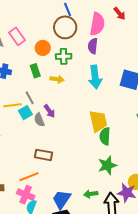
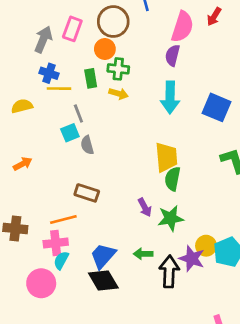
red arrow: (119, 14) -> (214, 17), turned 64
brown circle: (65, 27) -> (113, 22), moved
pink rectangle: (17, 36) -> (72, 29), turned 48
green cross: (64, 56) -> (118, 69), moved
yellow line: (13, 105) -> (59, 89), moved
purple arrow: (49, 111) -> (145, 207), moved
pink cross: (26, 195) -> (56, 243), turned -36

